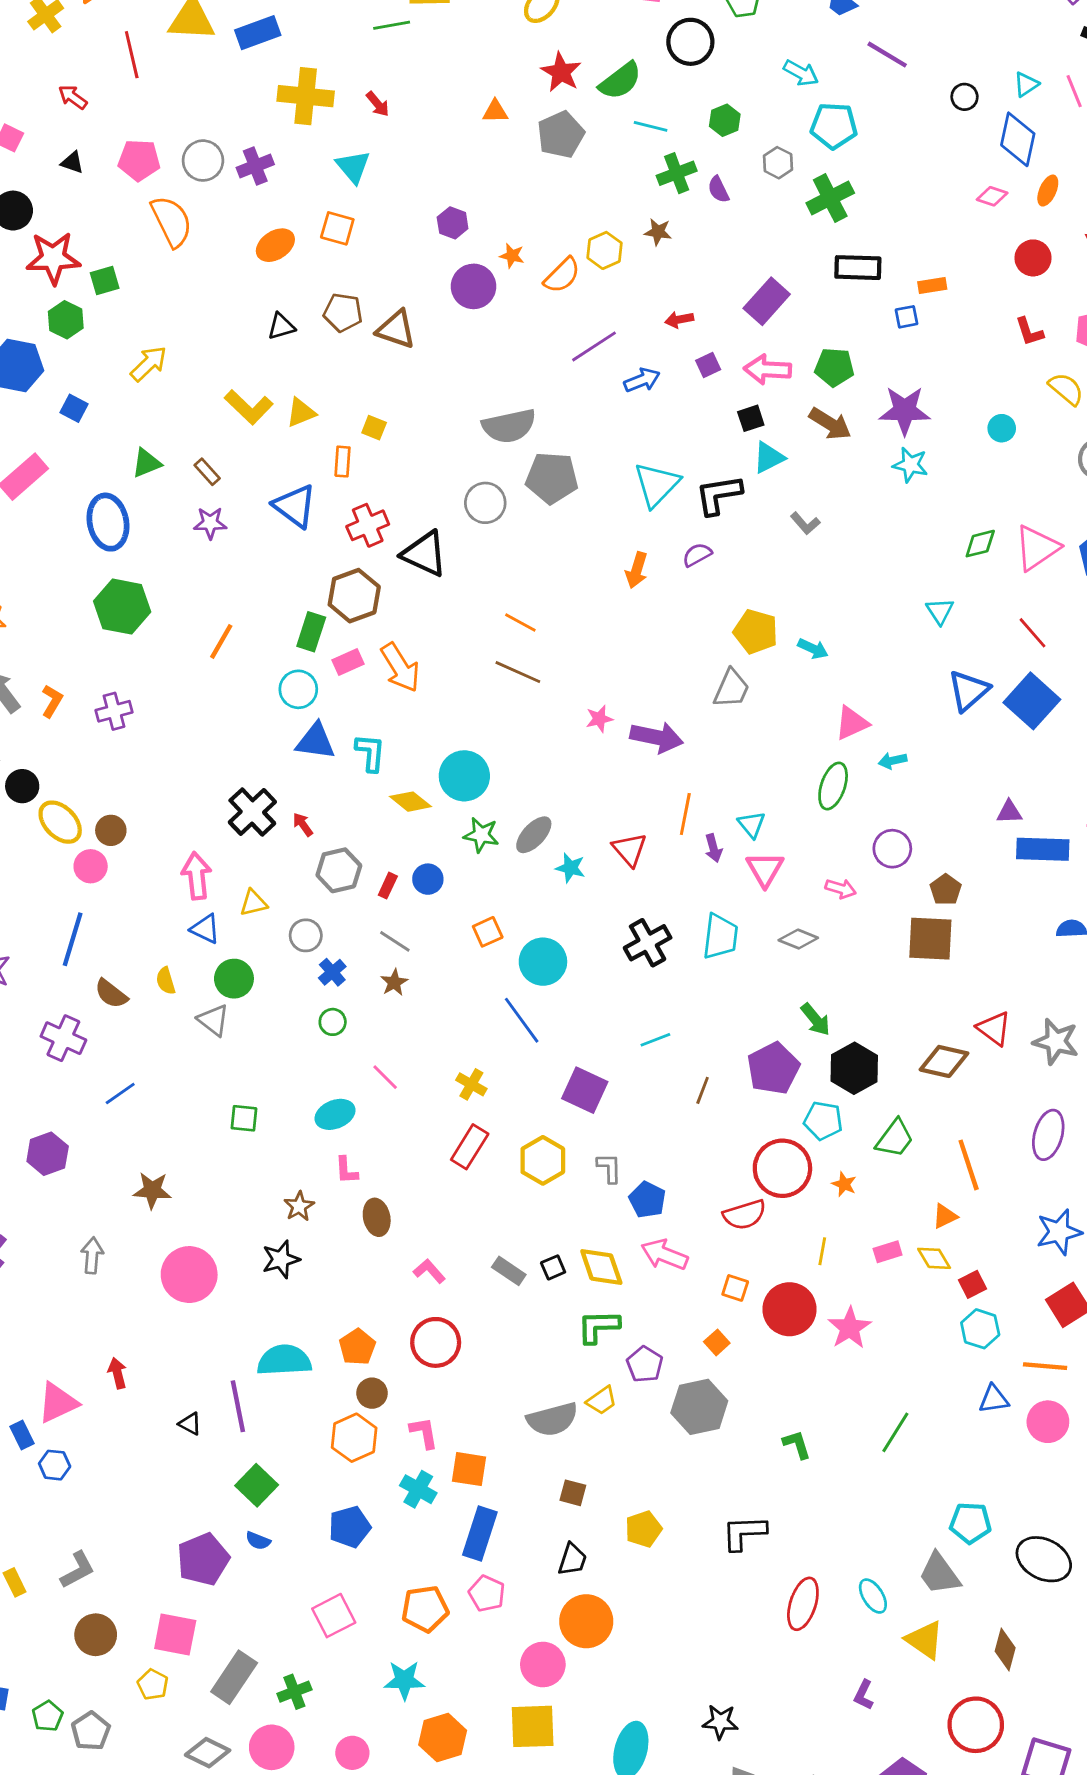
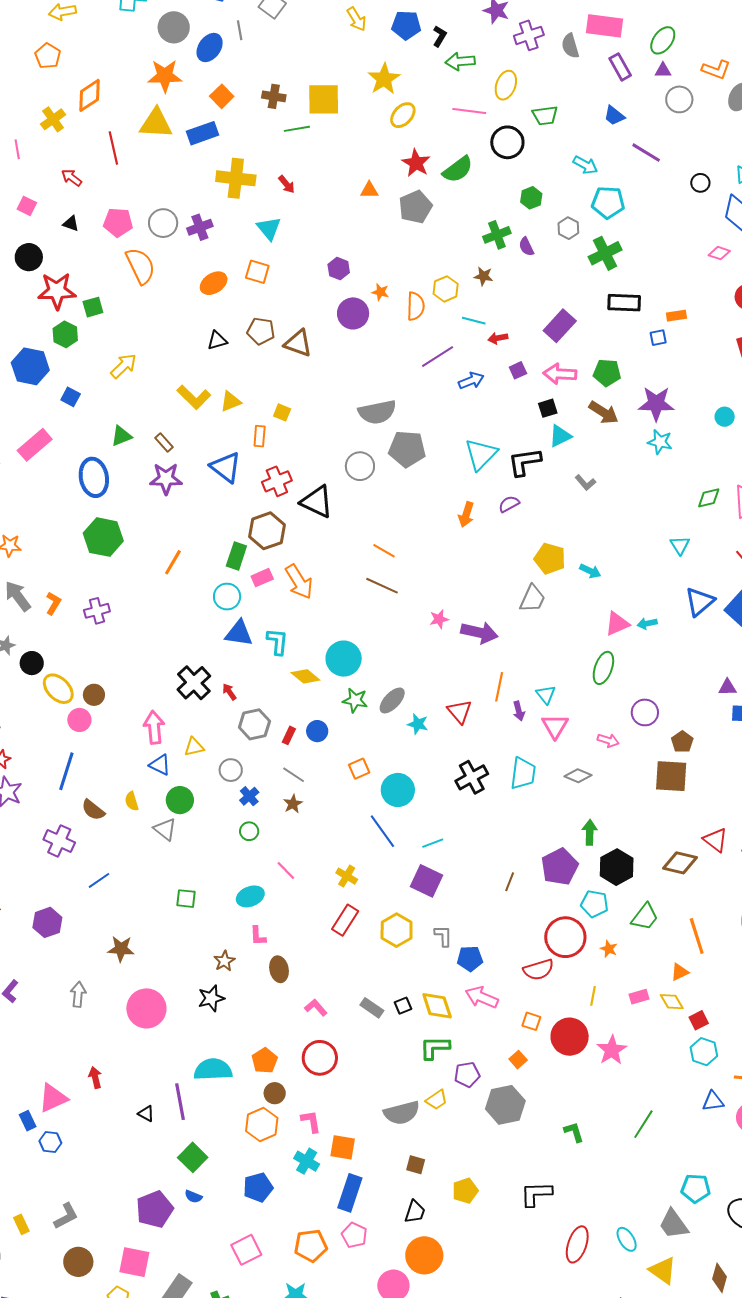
cyan line: (651, 126) -> (474, 321), moved
orange semicircle: (562, 275) -> (416, 306), turned -44
purple star: (210, 523) -> (166, 479), size x1.4
cyan arrow: (893, 761) -> (647, 623), moved
green arrow: (816, 1019) -> (590, 832), turned -140
cyan line: (655, 1040) -> (433, 843), moved
blue pentagon: (647, 1200) -> (470, 959), turned -30
purple pentagon: (645, 1364) -> (467, 1075), turned 30

